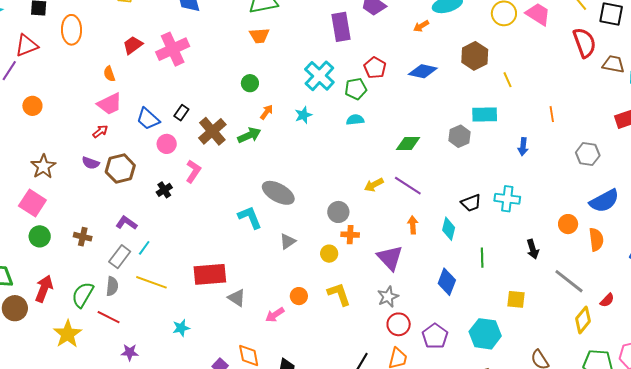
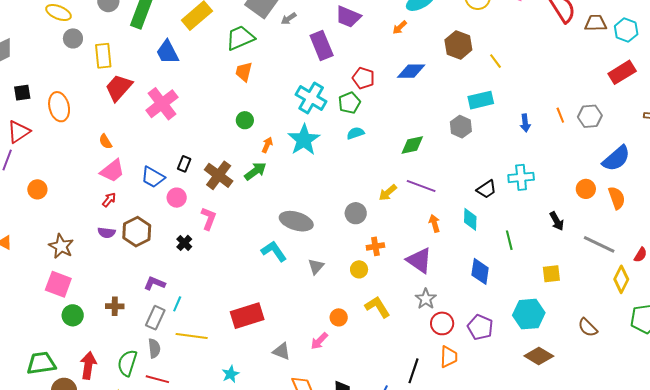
orange trapezoid: (259, 36) -> (244, 72), turned 120
red trapezoid: (133, 45) -> (119, 88), moved, size x1.4
orange line: (552, 114) -> (560, 115), moved
cyan star: (303, 115) -> (304, 140), size x1.8
gray circle: (338, 212) -> (356, 213), moved
gray triangle: (237, 298) -> (281, 351), moved

